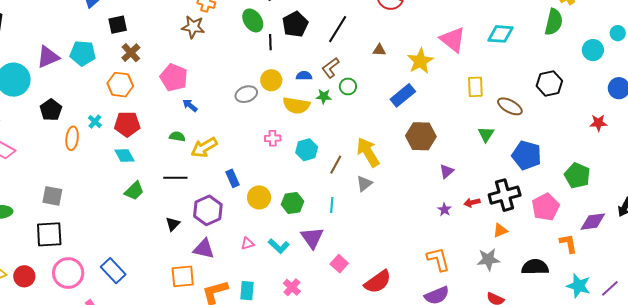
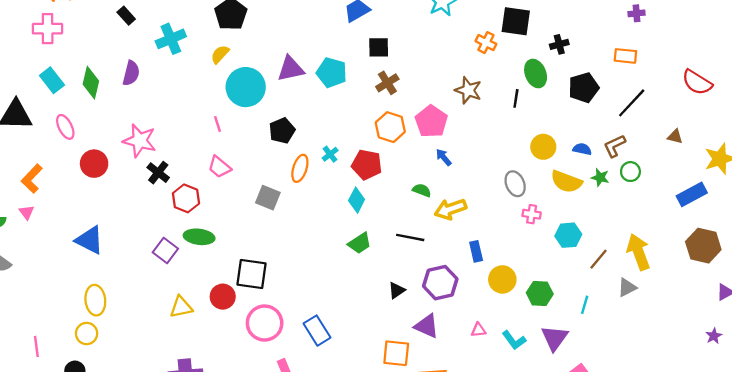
brown star: (193, 27) -> (468, 90), moved
black line: (270, 42) -> (516, 98), moved
orange hexagon: (120, 85) -> (390, 127), moved
gray ellipse: (246, 94) -> (515, 184), moved, turned 75
cyan diamond: (125, 155) -> (357, 200), turned 45
gray square: (52, 196) -> (268, 198), moved
red circle: (24, 276) -> (223, 297), moved

